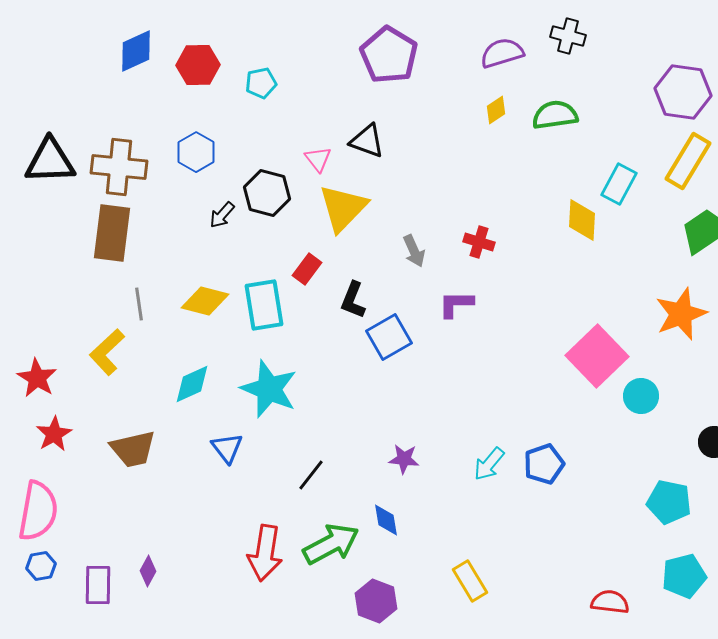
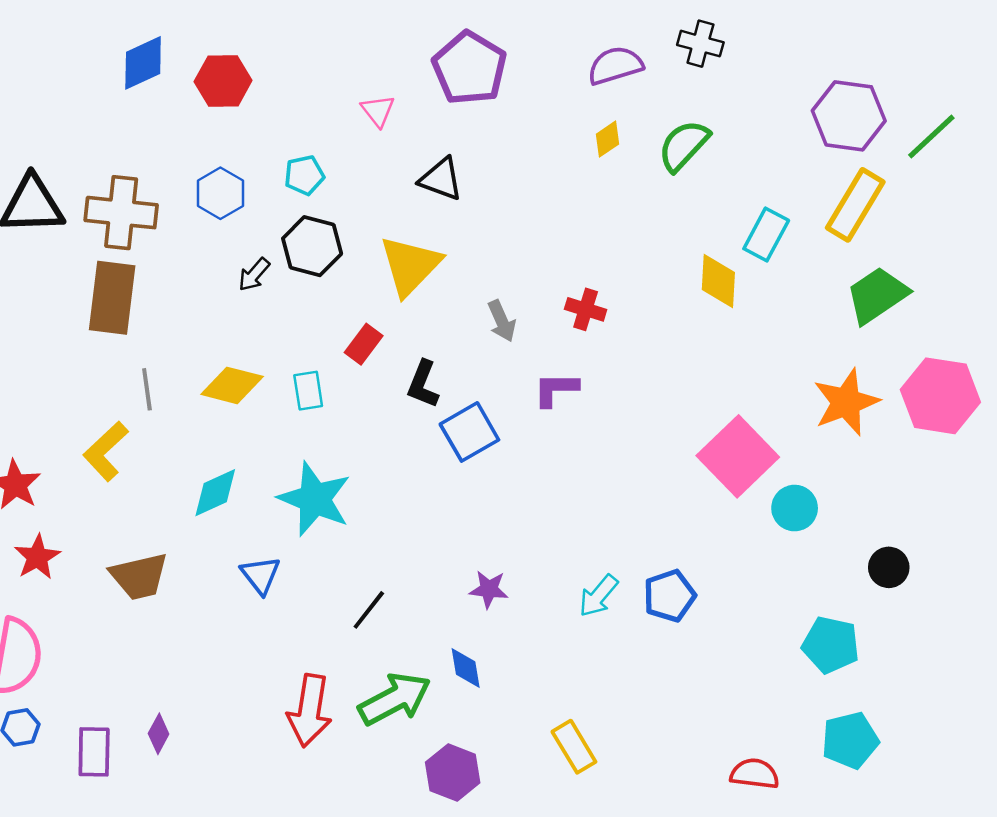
cyan pentagon: (261, 83) -> (304, 175), moved
green semicircle: (555, 115) -> (684, 146), turned -39
pink triangle: (318, 159) -> (378, 111), moved
cyan rectangle: (264, 305) -> (308, 391), size x0.6

